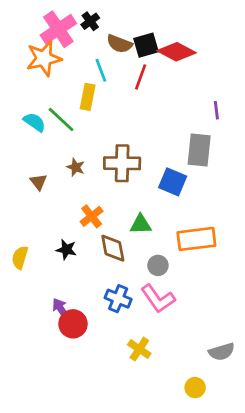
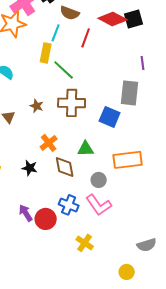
black square: (146, 45) -> (134, 19), moved
cyan line: (101, 70) -> (56, 33), turned 42
green line: (61, 119) -> (64, 70), moved
red circle: (73, 324) -> (46, 219), moved

